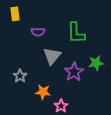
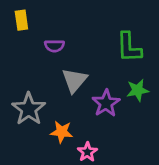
green L-shape: (76, 33) -> (129, 47), moved
gray star: (20, 76) -> (29, 109), size x1.6

